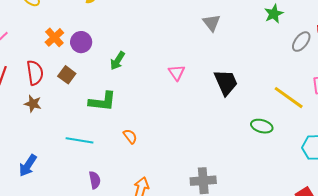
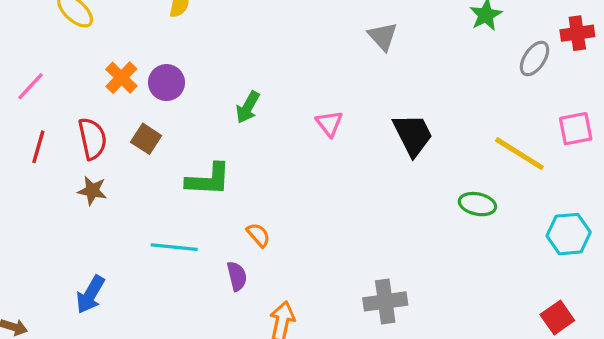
green arrow: (117, 61) -> (248, 107), moved
purple semicircle: (95, 180) -> (237, 276), moved

